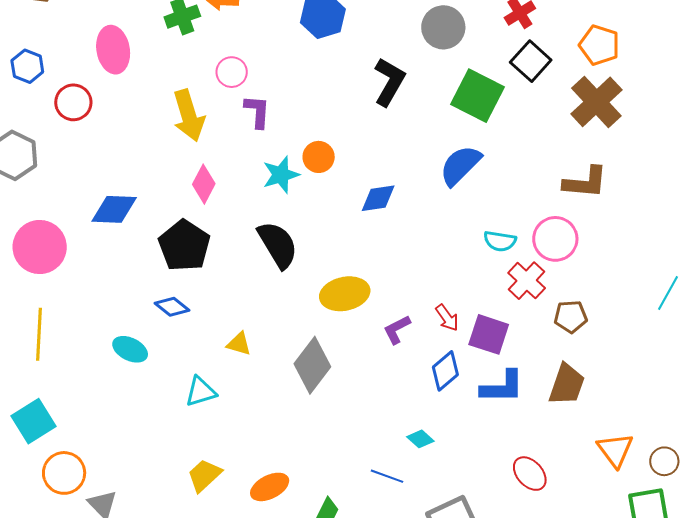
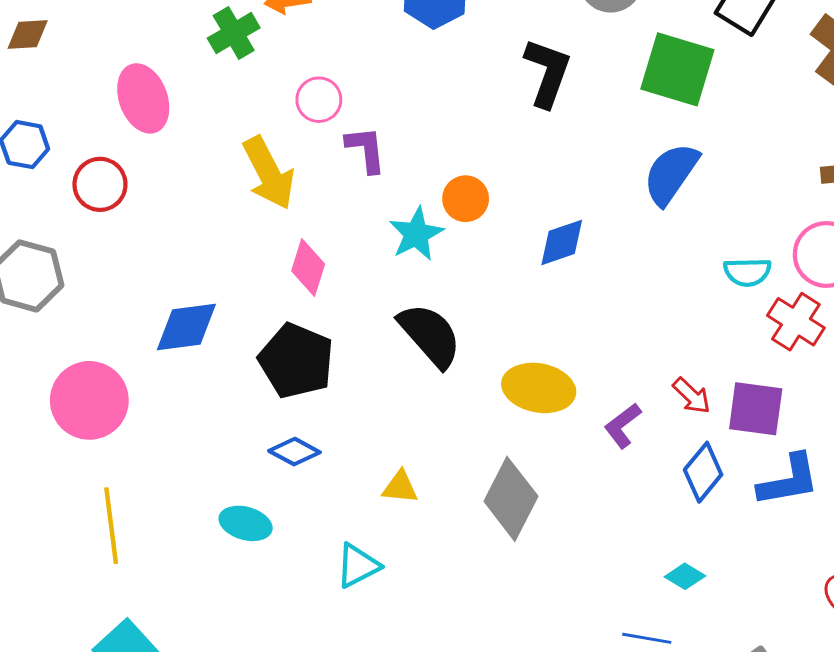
yellow ellipse: (345, 294) -> (539, 388), turned 33

